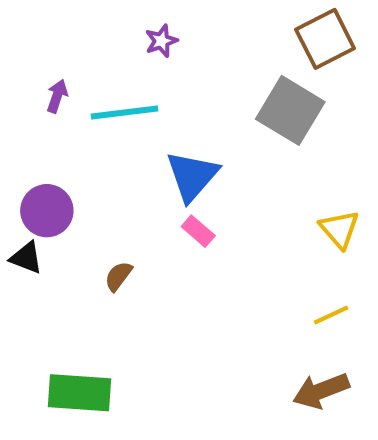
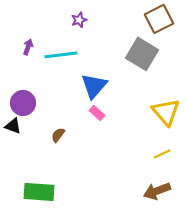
yellow triangle: (339, 229) -> (166, 112), size x1.4

